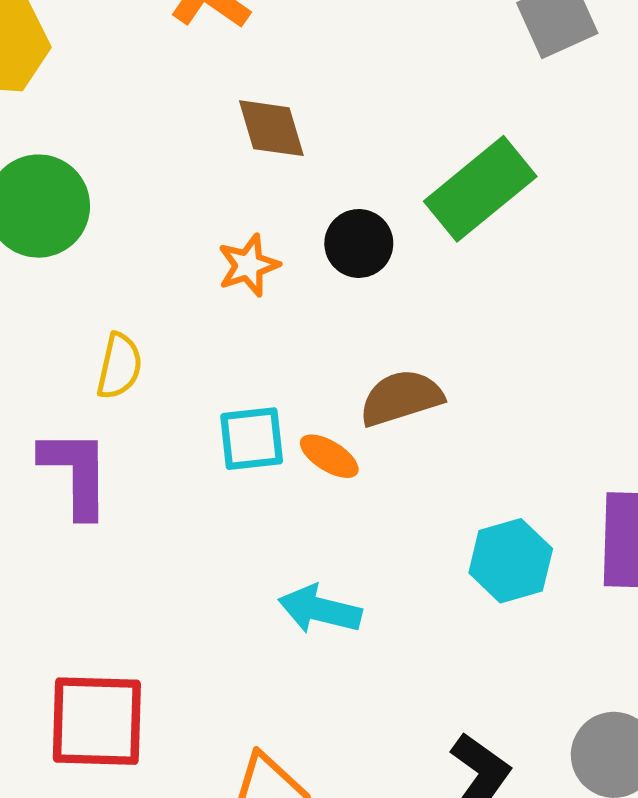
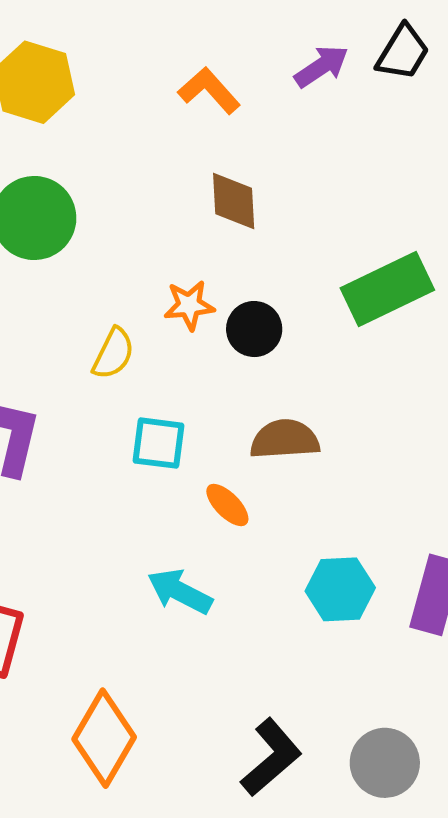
black circle: (359, 243) -> (254, 329), moved
yellow semicircle: (119, 366) -> (113, 354), moved
orange ellipse: (329, 456) -> (227, 505), moved

